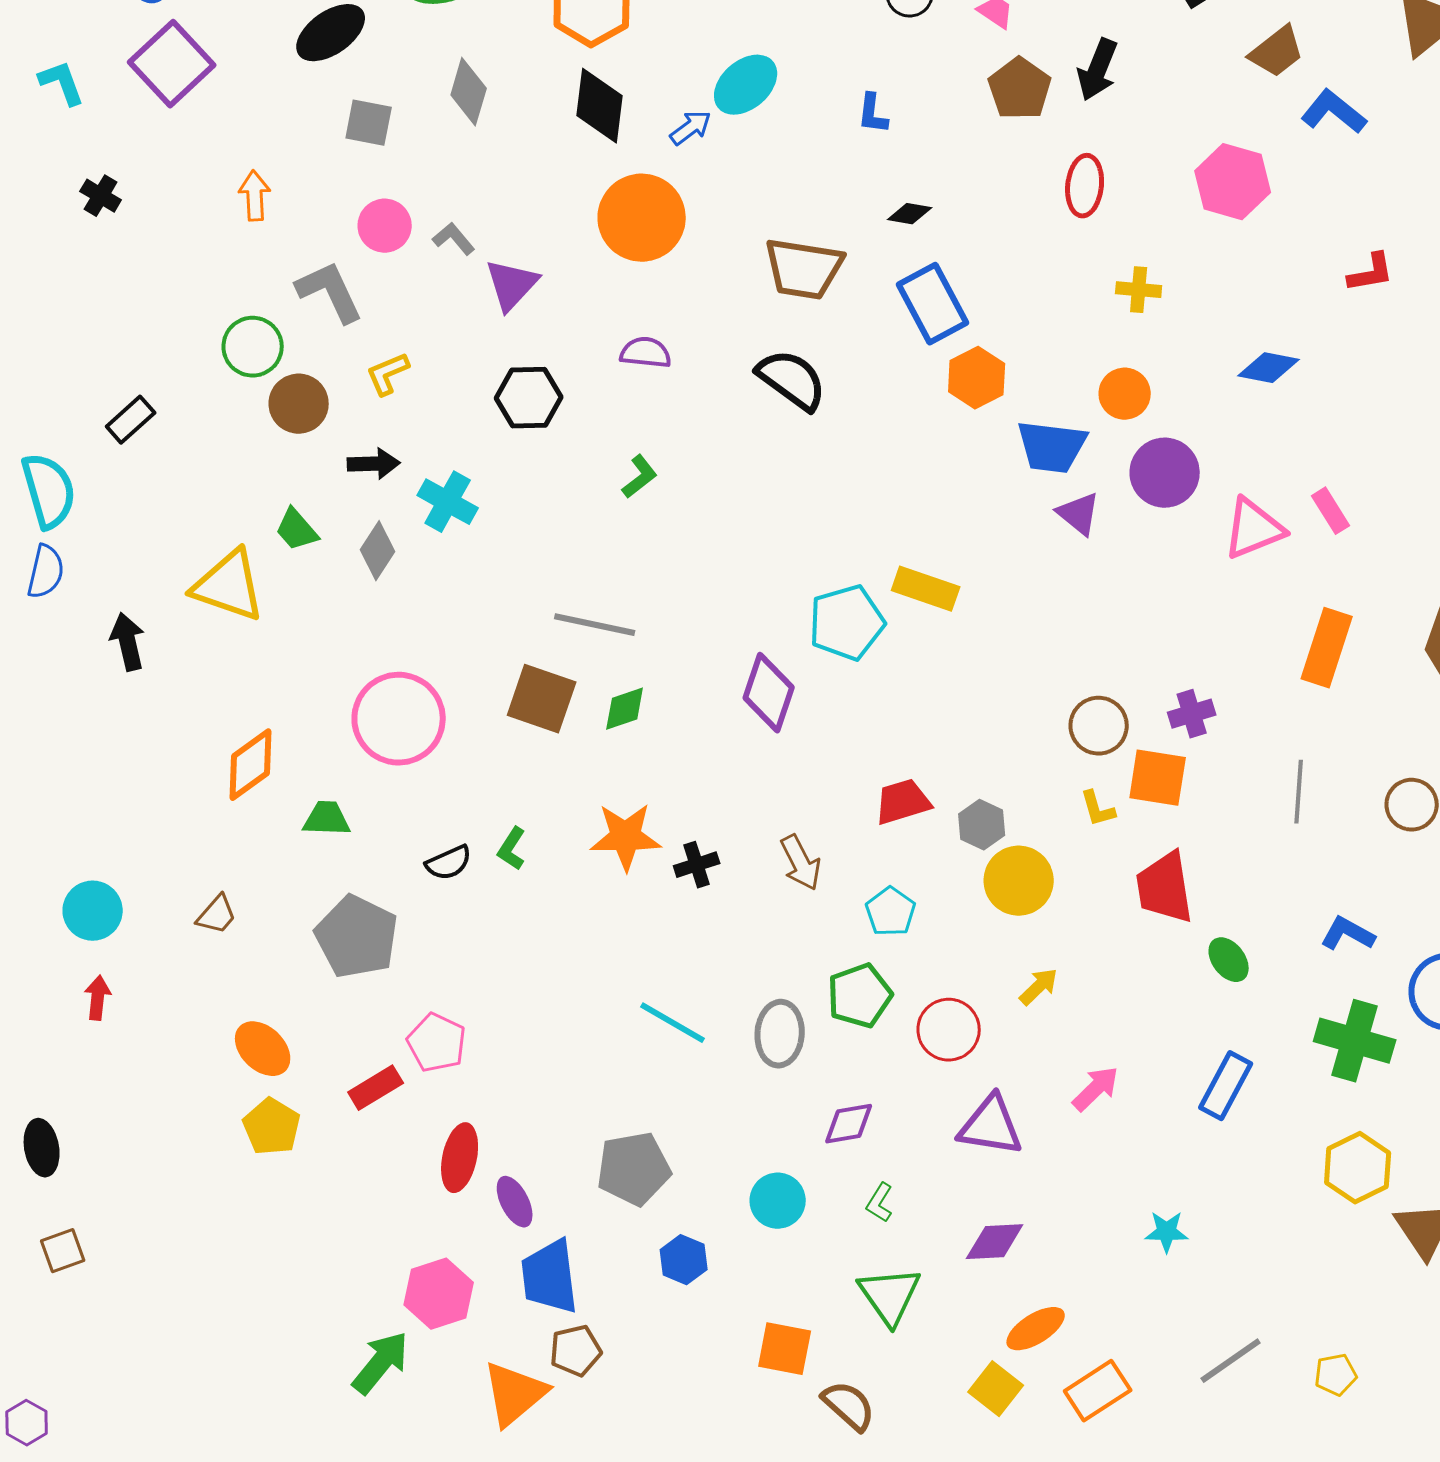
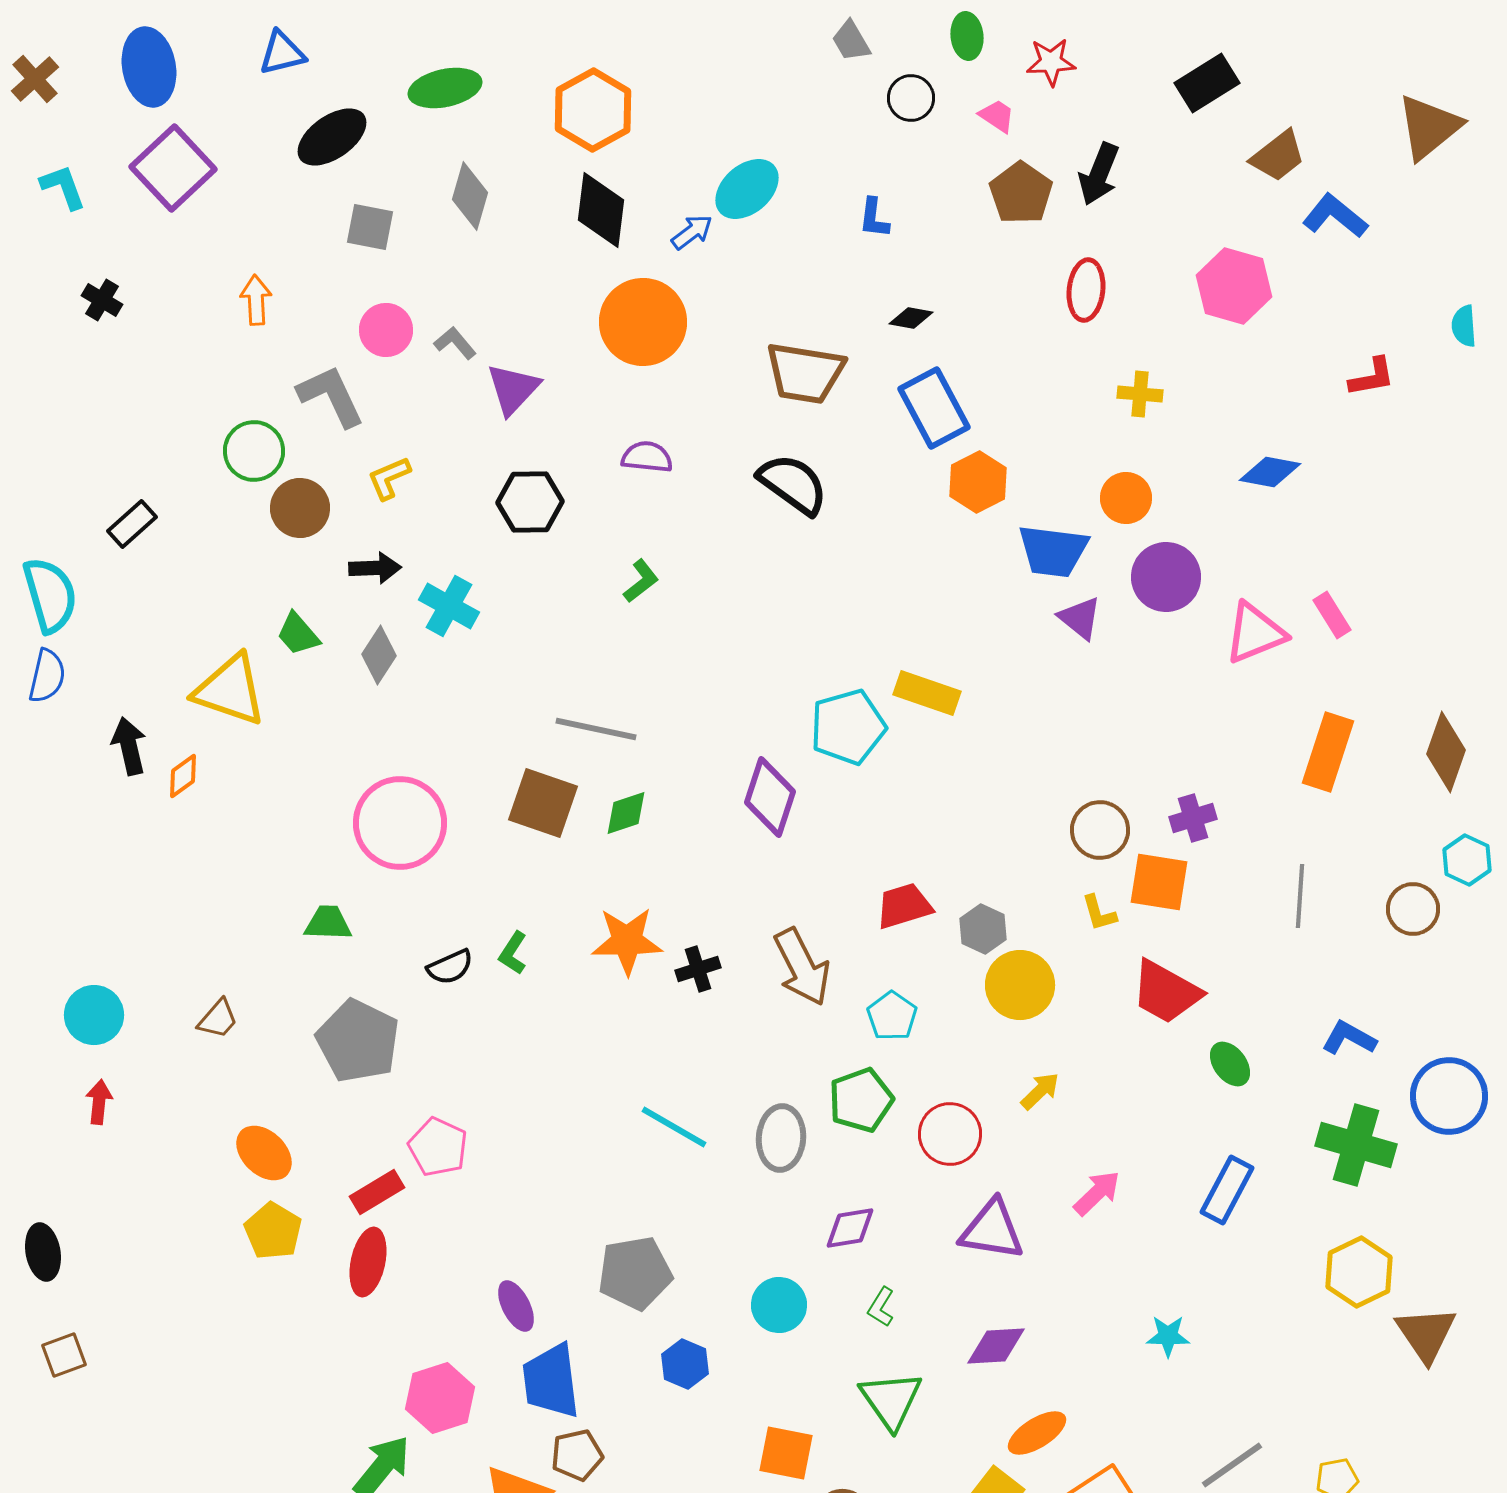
orange diamond: (251, 765) -> (183, 776), moved, size x0.6
brown arrow: (801, 863) -> (802, 967), size x1.4
red trapezoid: (1165, 888) -> (1166, 992), turned -52
red ellipse: (460, 1158) -> (368, 1262), moved

